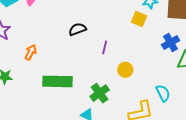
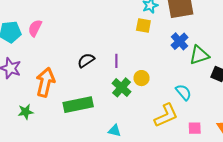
black semicircle: (77, 29) -> (86, 60), moved
orange arrow: (31, 52) -> (45, 82), size x1.8
green cross: (100, 93) -> (121, 87), moved

